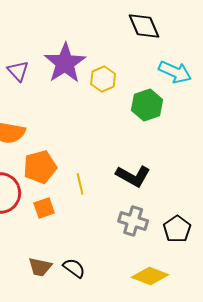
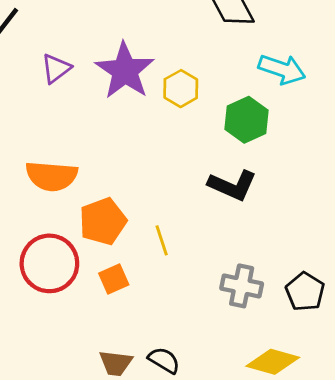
purple triangle: (18, 71) -> (56, 68), moved, turned 40
black L-shape: (133, 176) -> (232, 185), moved

